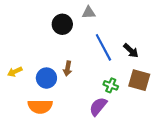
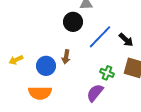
black circle: (62, 24) -> (73, 22), moved
blue line: (103, 47) -> (100, 37), turned 72

